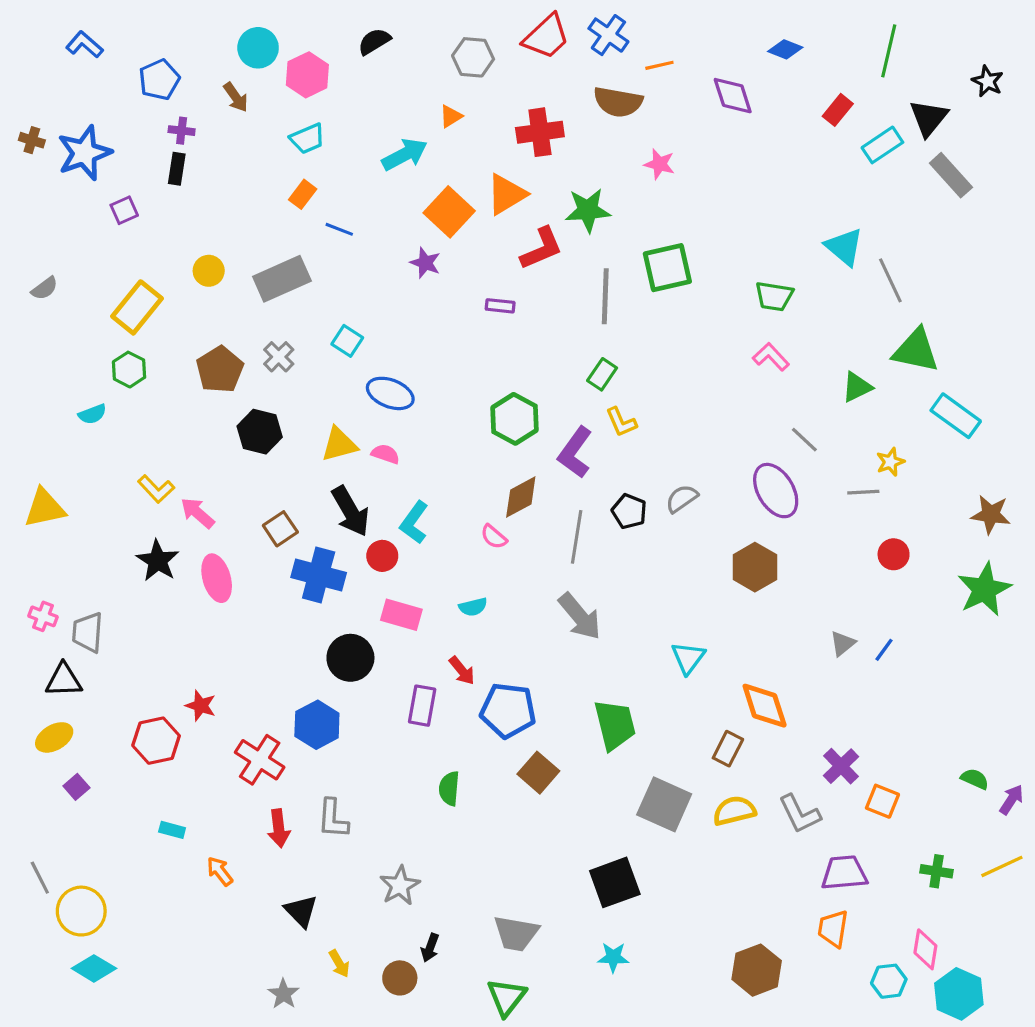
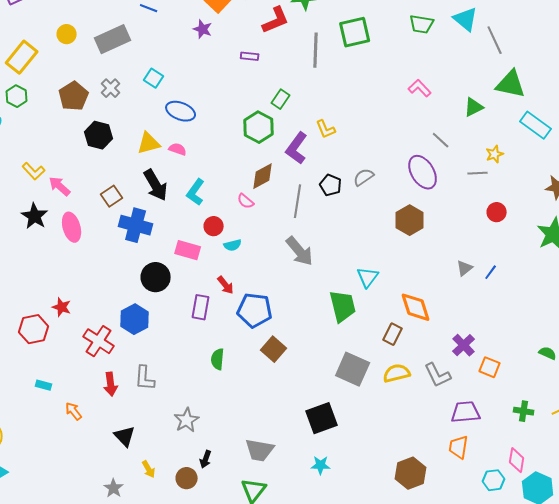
green trapezoid: (774, 296) -> (422, 24), moved
green rectangle: (602, 374) -> (281, 99), moved
red circle: (382, 556) -> (214, 226), moved
green trapezoid: (615, 725) -> (343, 306), moved

